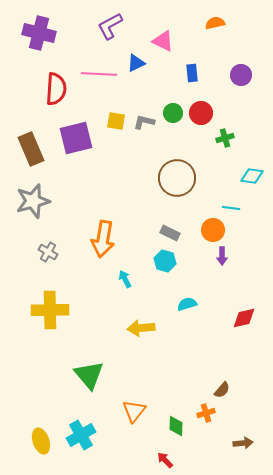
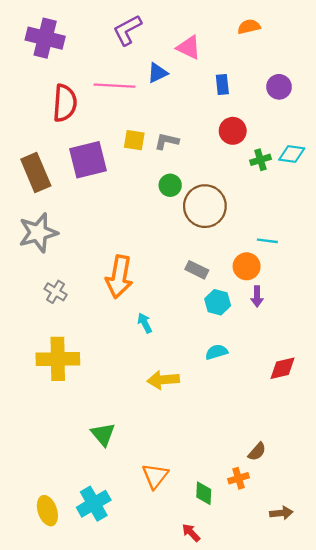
green circle: (173, 113) -> (170, 185), moved
cyan diamond: (252, 176) -> (292, 154), moved
cyan hexagon: (165, 261) -> (218, 302), moved
green triangle: (89, 375) -> (103, 434), size x0.7

